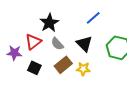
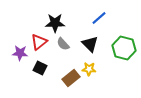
black star: (49, 23) -> (55, 23), turned 30
brown rectangle: (63, 65) -> (71, 78), moved

